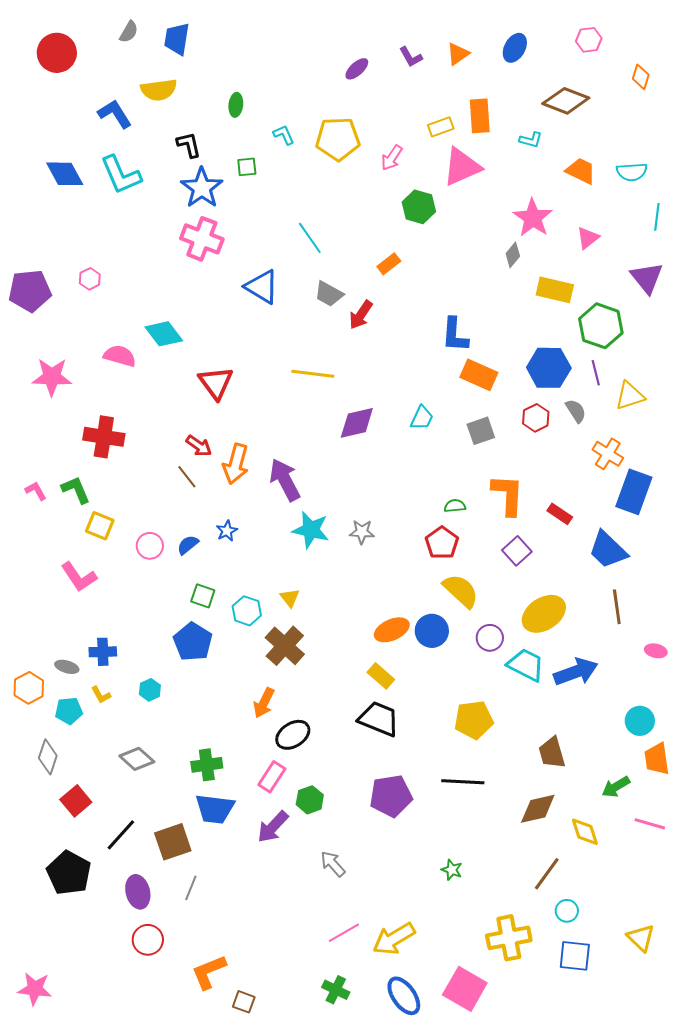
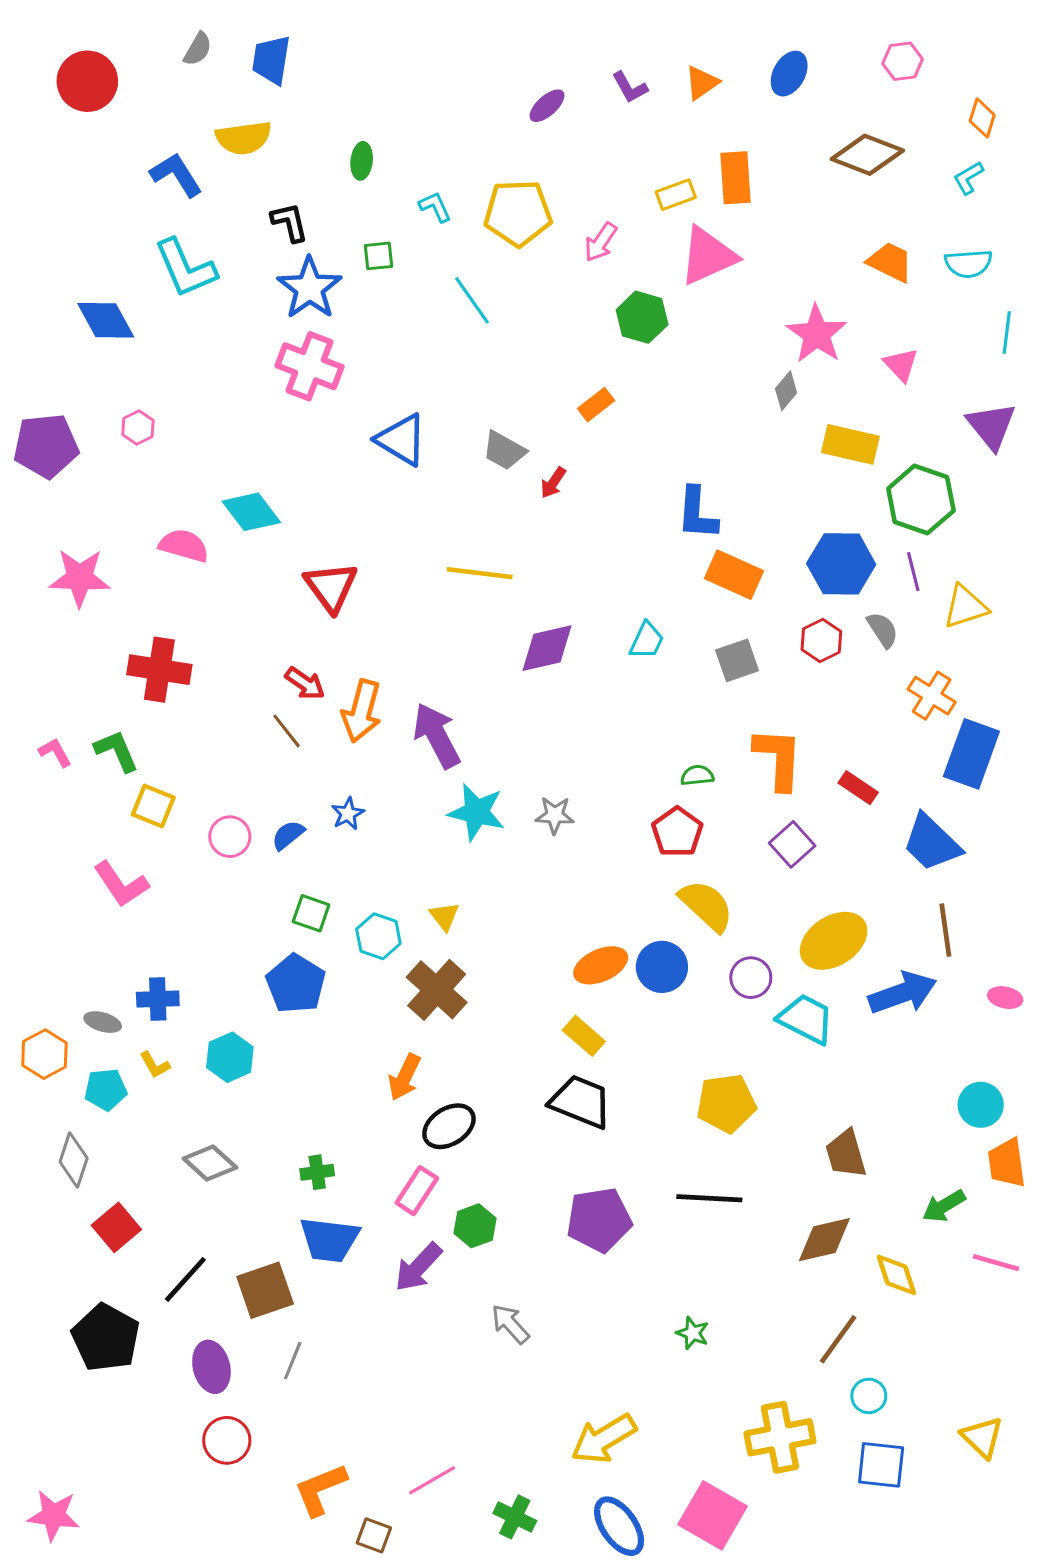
cyan L-shape: (531, 140) -> (968, 178), moved, turned 135
blue diamond: (65, 174) -> (106, 320), moved
cyan line: (310, 238) -> (472, 300), moved
pink triangle: (588, 238) -> (901, 365), turned -35
red arrow: (361, 315) -> (553, 483), size x0.7
blue arrow: (576, 672) -> (903, 993), moved
cyan hexagon: (150, 690) -> (230, 1057), size x1.4
green cross: (207, 765) -> (317, 1172), size x0.7
pink line: (344, 933) -> (432, 1480), moved

